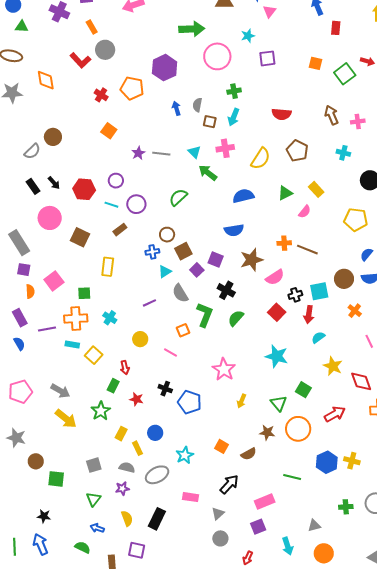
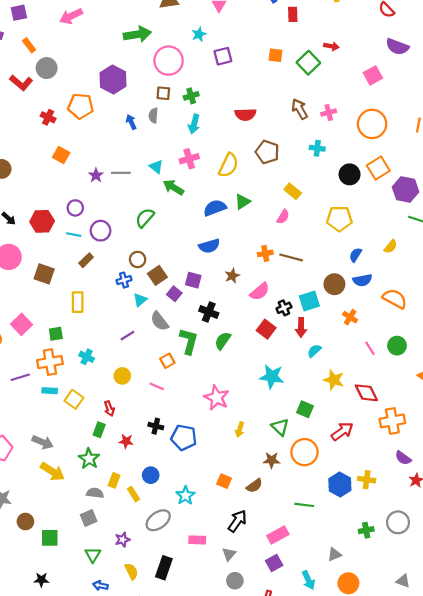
brown square: (210, 122) -> (163, 93), moved
green triangle: (285, 193) -> (242, 202), moved
brown star: (252, 260) -> (232, 276), size x0.6
gray semicircle: (127, 467) -> (95, 493), moved

